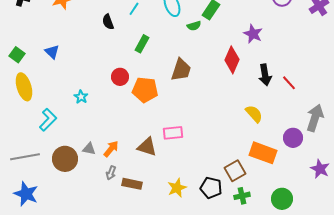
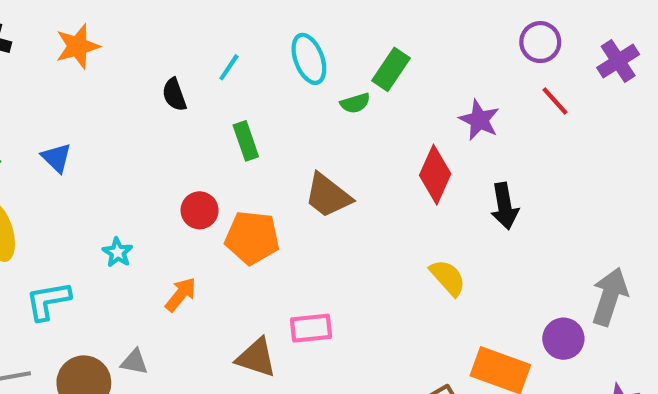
green rectangle: (142, 44) -> (246, 141), turned -48
brown trapezoid: (181, 70) -> (328, 196), turned 110
red line: (289, 83) -> (555, 101), moved
yellow semicircle: (254, 114) -> (448, 278), moved
cyan L-shape: (48, 120) -> (48, 301), turned -145
orange arrow: (111, 149) -> (181, 294), moved

